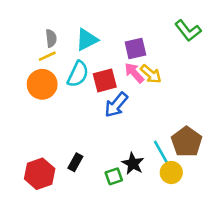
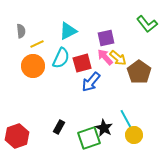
gray semicircle: (51, 38) -> (21, 31), moved
brown pentagon: (187, 142) -> (139, 72), moved
red hexagon: (40, 174) -> (17, 136), moved
green square: (114, 176) -> (89, 138), size x1.6

